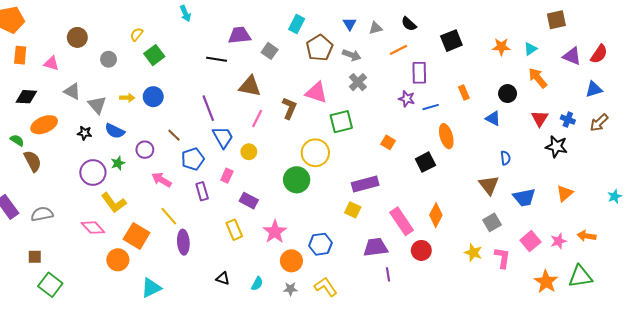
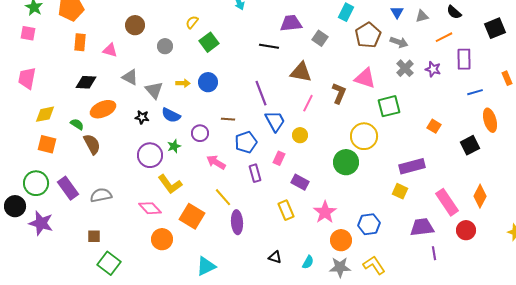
purple star: (407, 99) -> (433, 69), moved
brown line: (174, 135) -> (228, 119), turned -40
orange circle: (118, 260) -> (162, 239), moved
gray star: (290, 289) -> (340, 267), size x1.5

